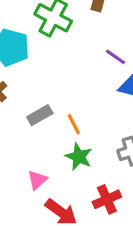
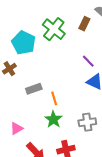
pink triangle: (37, 180) -> (17, 128), moved

